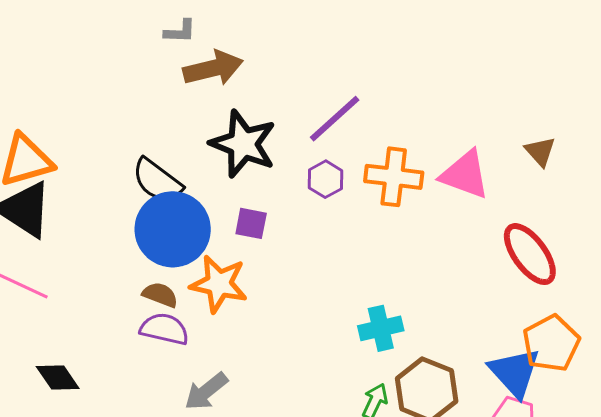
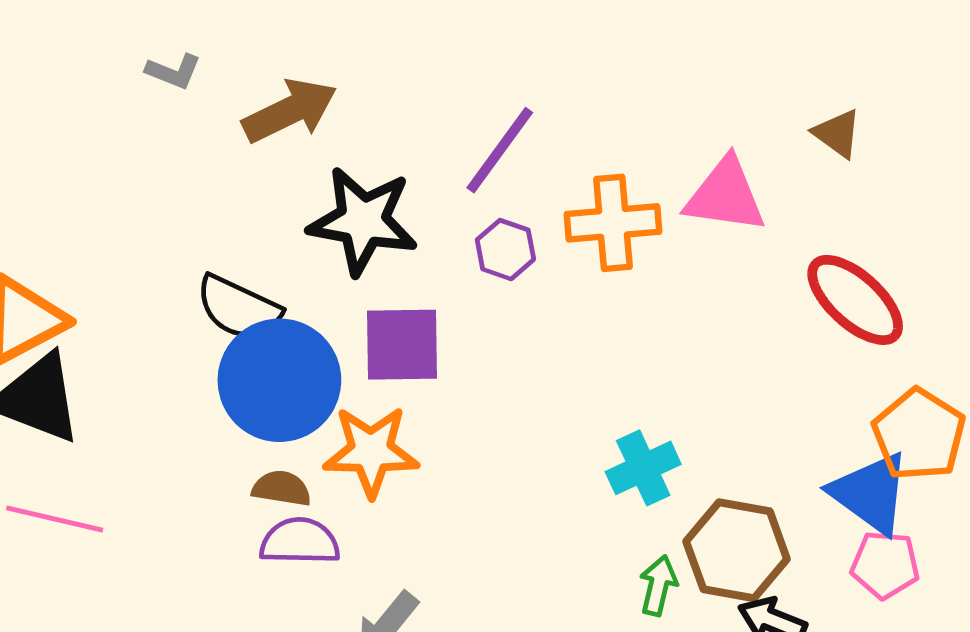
gray L-shape: (180, 31) -> (174, 71), moved, turned 32
purple square: (251, 223) -> (402, 345), size x1.6

